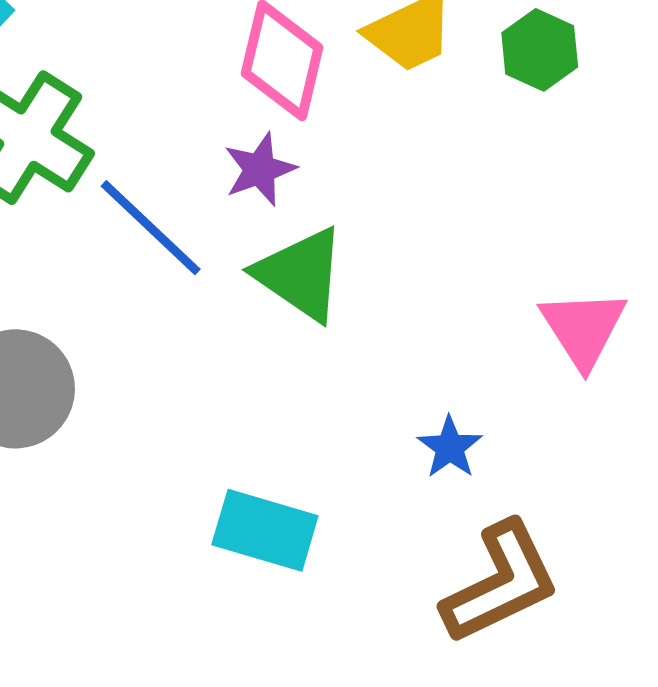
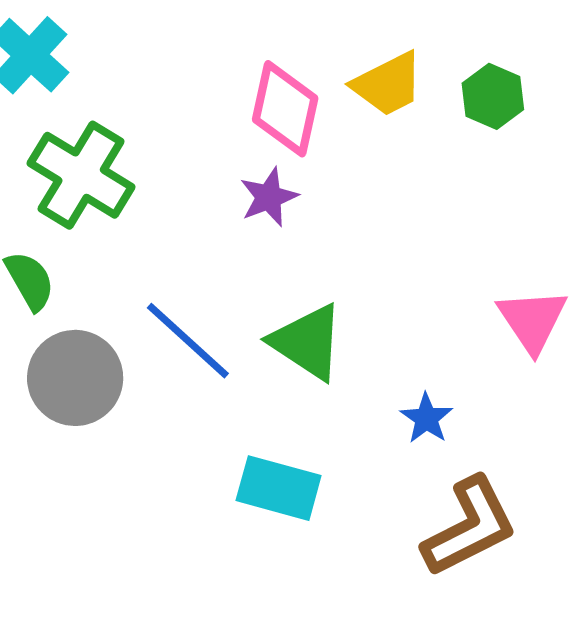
blue line: (151, 228) -> (188, 341), moved
green triangle: (300, 274) -> (307, 342), moved

